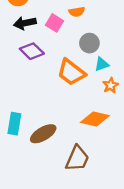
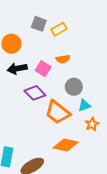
purple diamond: (32, 51) -> (35, 93), moved
orange diamond: (95, 119) -> (66, 145), moved

